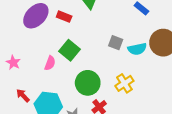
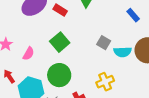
pink semicircle: (50, 63) -> (29, 54), moved
green circle: (88, 83) -> (59, 75), moved

